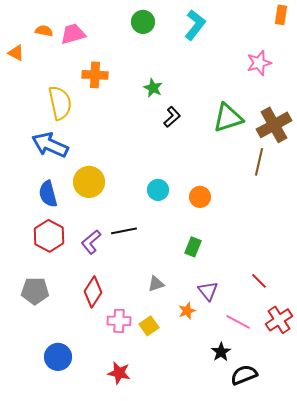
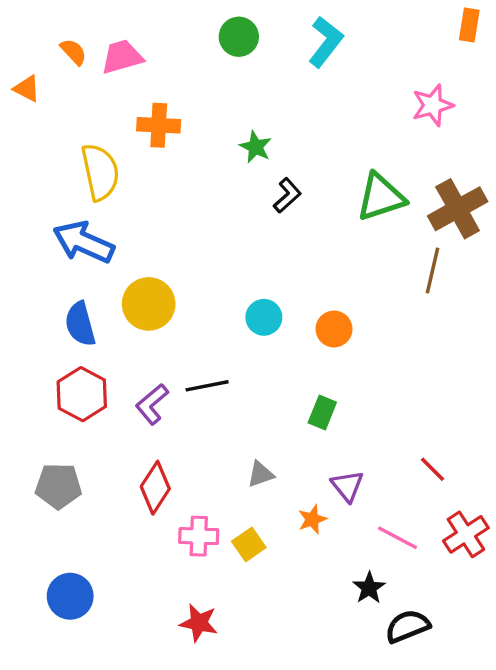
orange semicircle: (44, 31) -> (73, 52), turned 36
blue circle: (58, 357) -> (70, 596), moved

